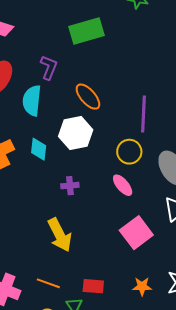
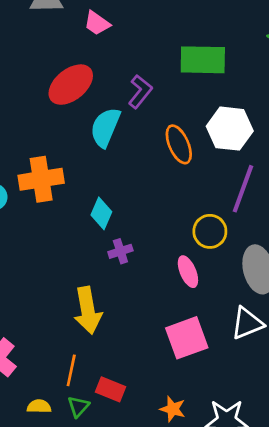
white hexagon: (76, 133) -> (230, 129), moved
cyan diamond: (39, 149) -> (101, 213), moved
purple cross: (70, 186) -> (120, 251), turned -30
orange line: (48, 283) -> (71, 370), moved, turned 65

